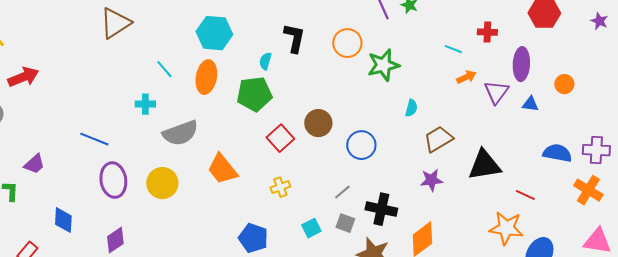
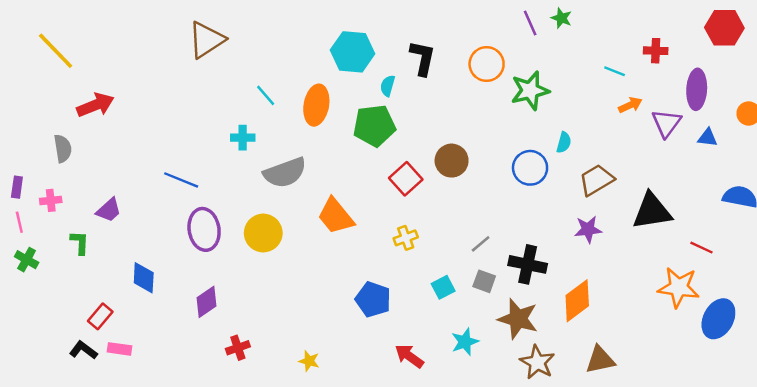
cyan hexagon: (214, 33) -> (353, 52), moved
blue circle: (361, 145) -> (530, 168), moved

